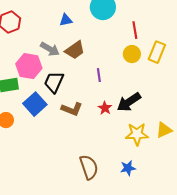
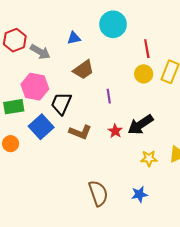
gray arrow: (50, 49) -> (40, 52), moved
yellow star: (137, 134) -> (149, 158), size x0.7

